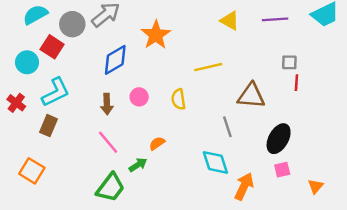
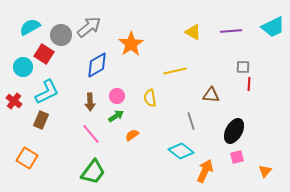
brown triangle: (251, 96) -> (211, 95), size x0.7
cyan diamond: (215, 162) -> (181, 151), turned -35
green arrow: (138, 165) -> (116, 116), moved

